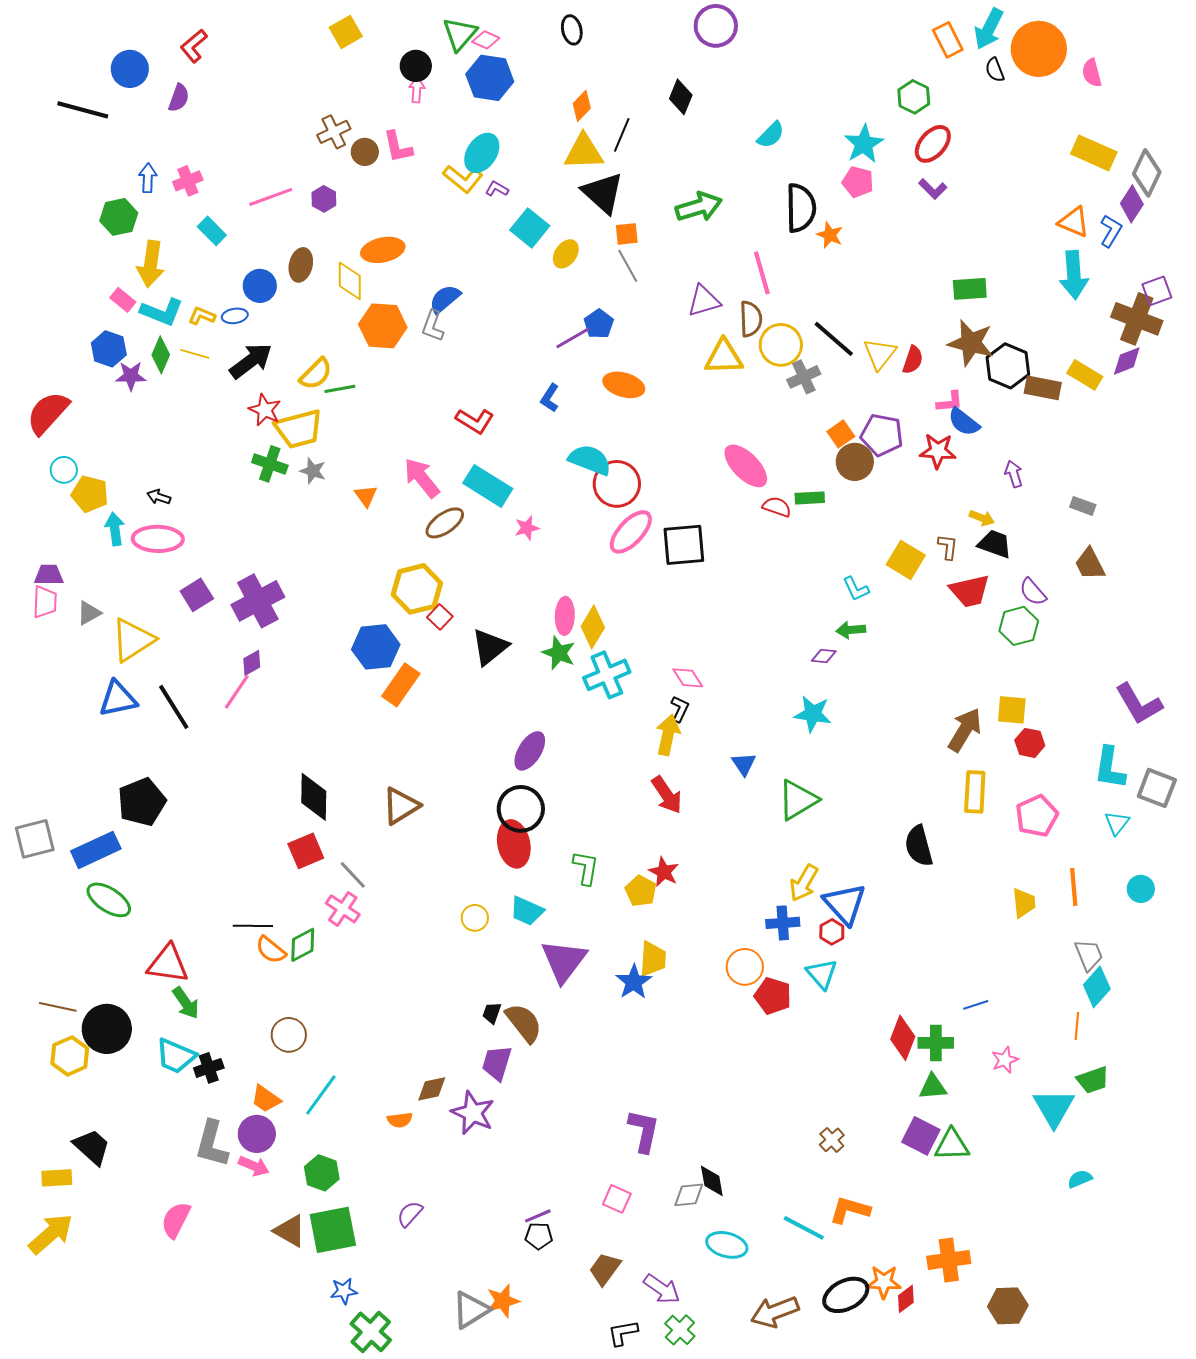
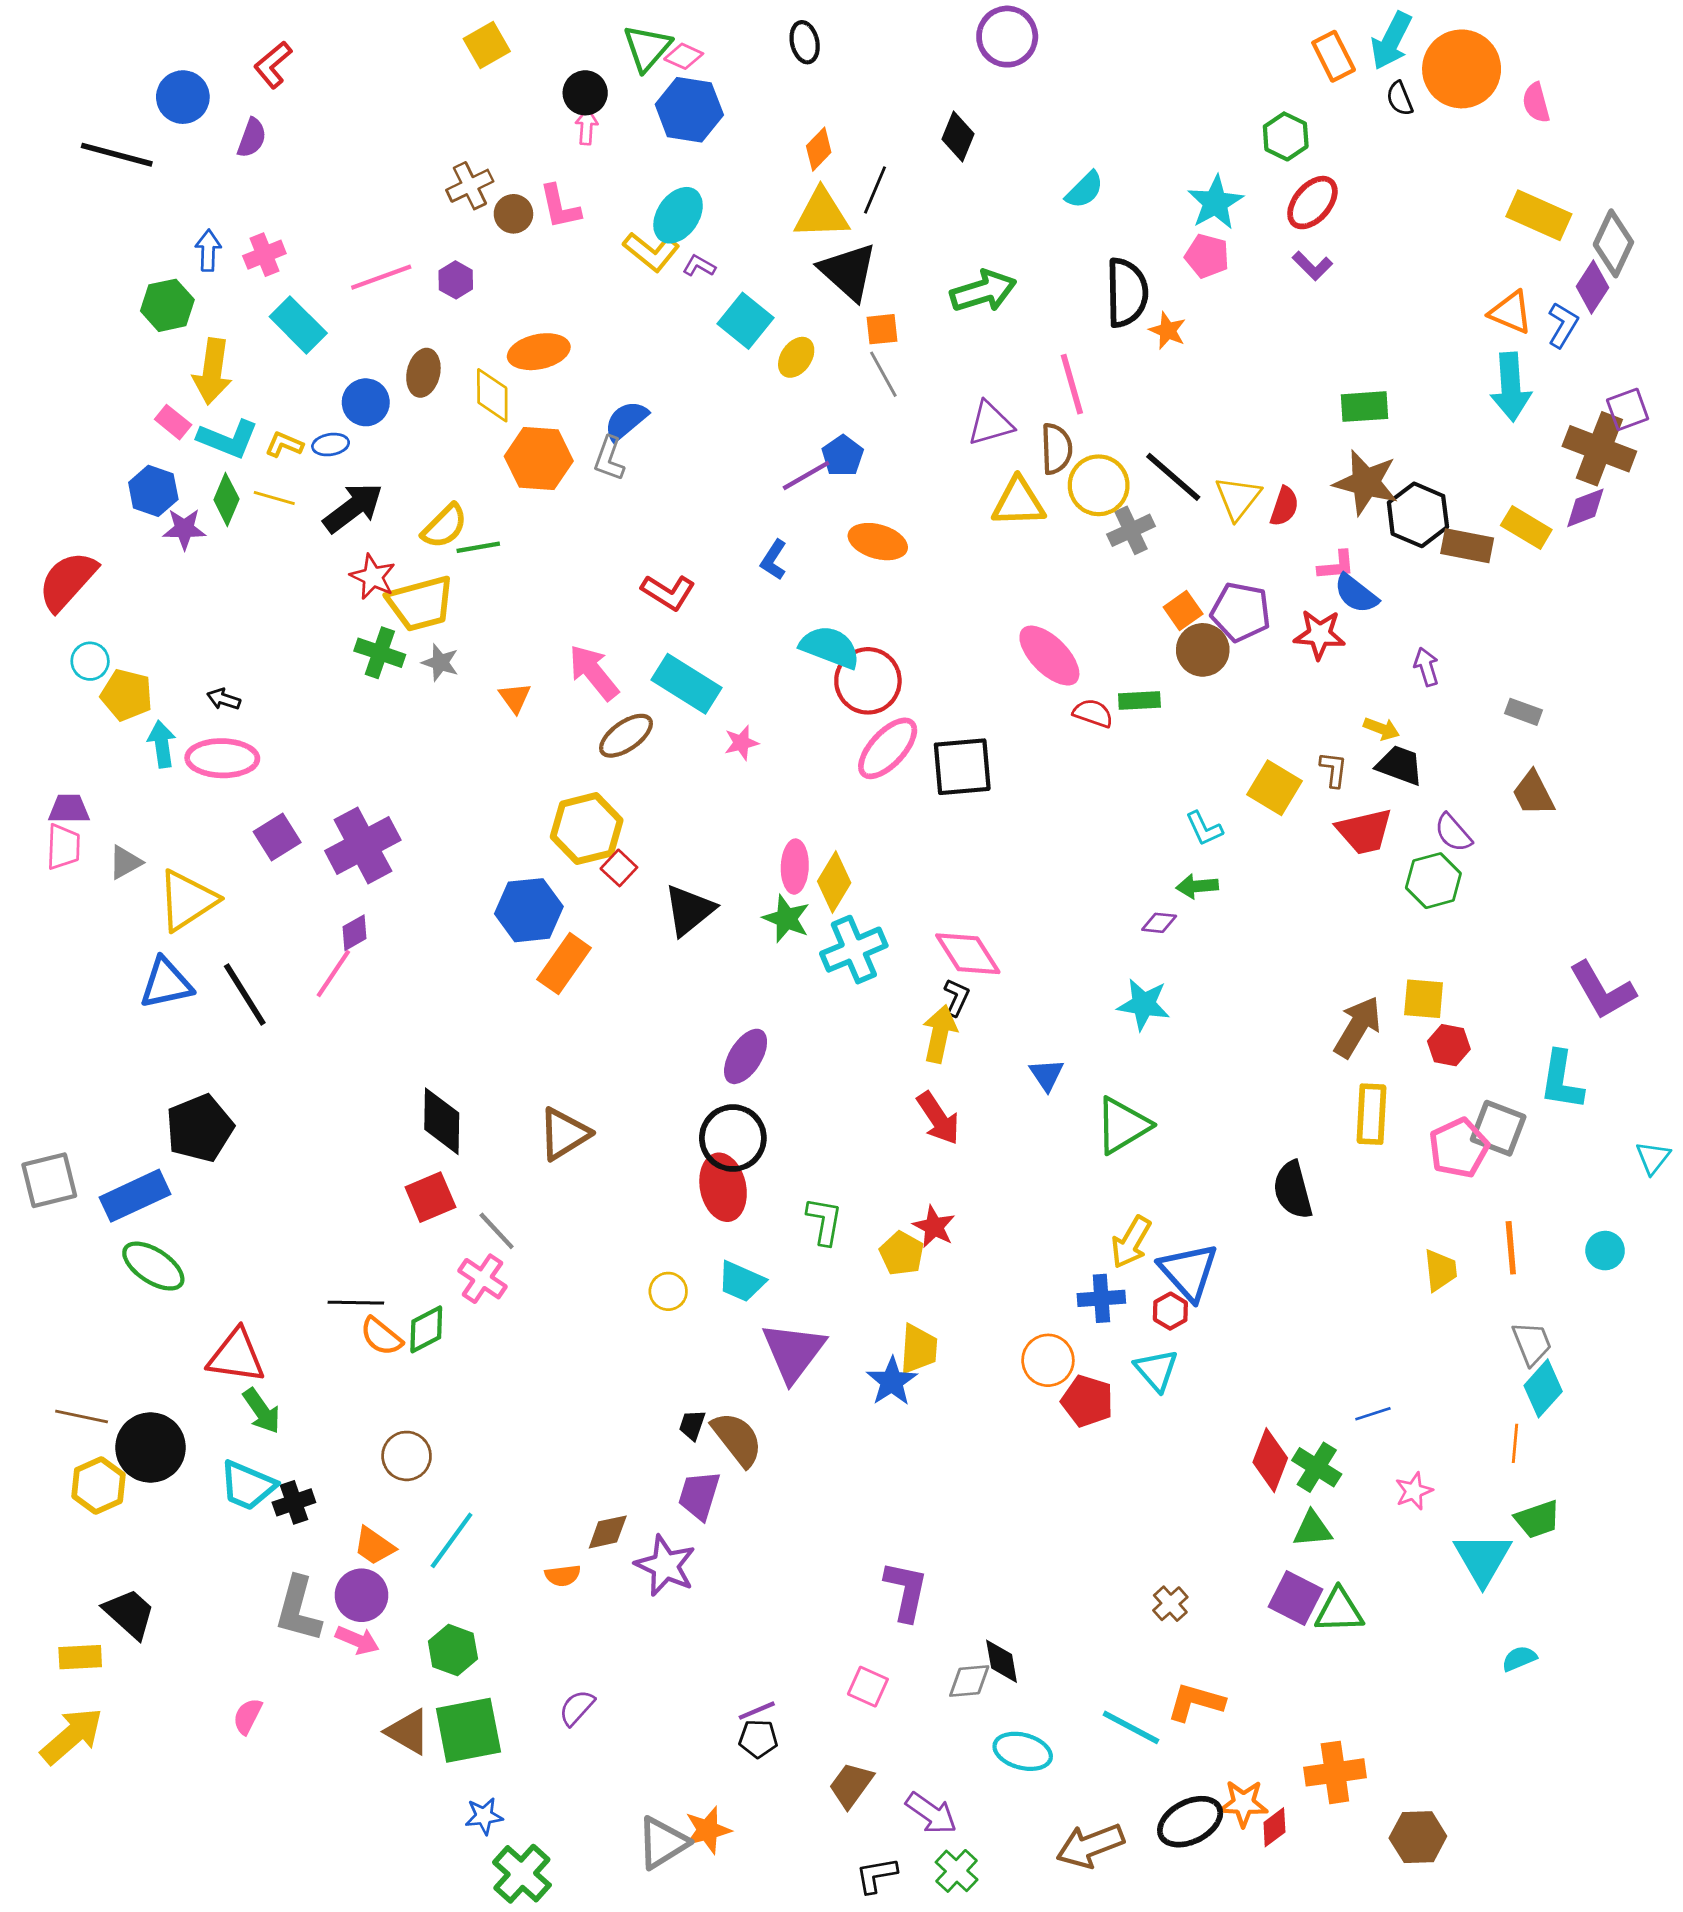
cyan rectangle: (212, 231) -> (298, 325), size x1.4
pink diamond: (688, 678) -> (968, 954), size x1.5
gray square: (1157, 788) -> (1498, 1128), moved
cyan triangle: (1117, 823) -> (1653, 1158), moved
green cross: (936, 1043) -> (1317, 1467), turned 32
pink semicircle: (176, 1220) -> (248, 1716), size x0.7

